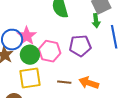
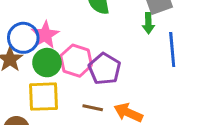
purple pentagon: (80, 46) -> (105, 69), moved, turned 30

